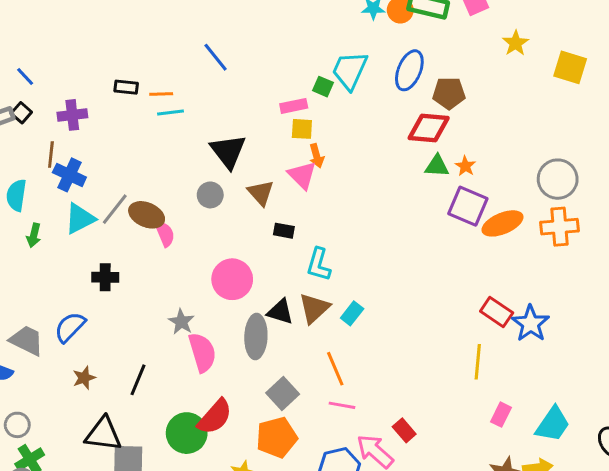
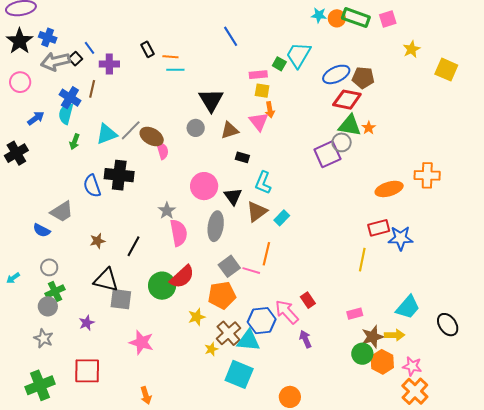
blue line: (216, 57) -> (231, 36), moved
blue ellipse: (409, 70) -> (336, 74), moved, turned 36
blue line: (25, 77) -> (90, 48), moved
black rectangle: (126, 87) -> (147, 49), turned 49
green triangle: (437, 166) -> (350, 126), size x1.4
blue cross: (69, 175) -> (70, 98), moved
gray circle: (558, 179) -> (342, 142), moved, size x0.7
brown triangle: (261, 193) -> (230, 130), turned 48
purple square: (468, 206) -> (327, 154), moved, turned 36
orange ellipse: (502, 223) -> (389, 189), moved
black cross: (105, 277) -> (119, 175), size x1.6
black triangle: (280, 312) -> (233, 196), moved, turned 30
red rectangle: (497, 312) -> (379, 228), turned -55
blue star: (531, 324) -> (401, 238), turned 30
blue semicircle: (70, 327) -> (92, 186), moved, turned -70
gray trapezoid: (27, 340) -> (62, 212), turned 115
orange line: (335, 369) -> (266, 254), turned 30
pink line: (342, 405) -> (251, 271), moved
pink rectangle: (501, 415) -> (355, 314), moved, turned 42

